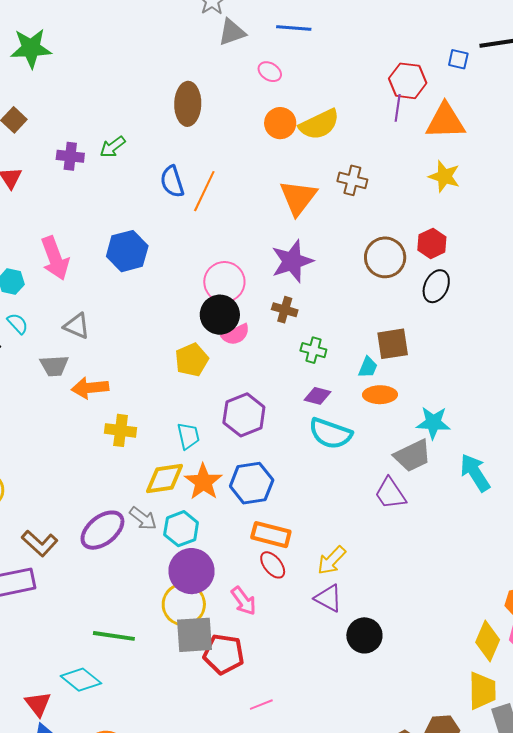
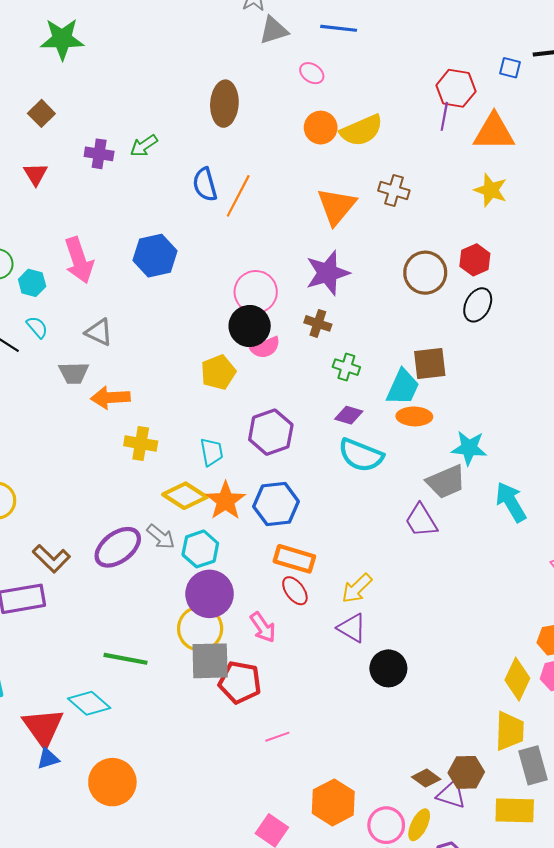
cyan trapezoid: (368, 367) -> (403, 387), size x1.6
yellow diamond: (164, 479) -> (185, 496), turned 39
red triangle: (38, 704) -> (43, 727), size x1.5

